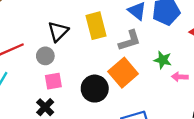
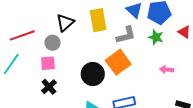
green star: (163, 60) -> (156, 37), moved
pink square: (53, 81) -> (48, 63), moved

